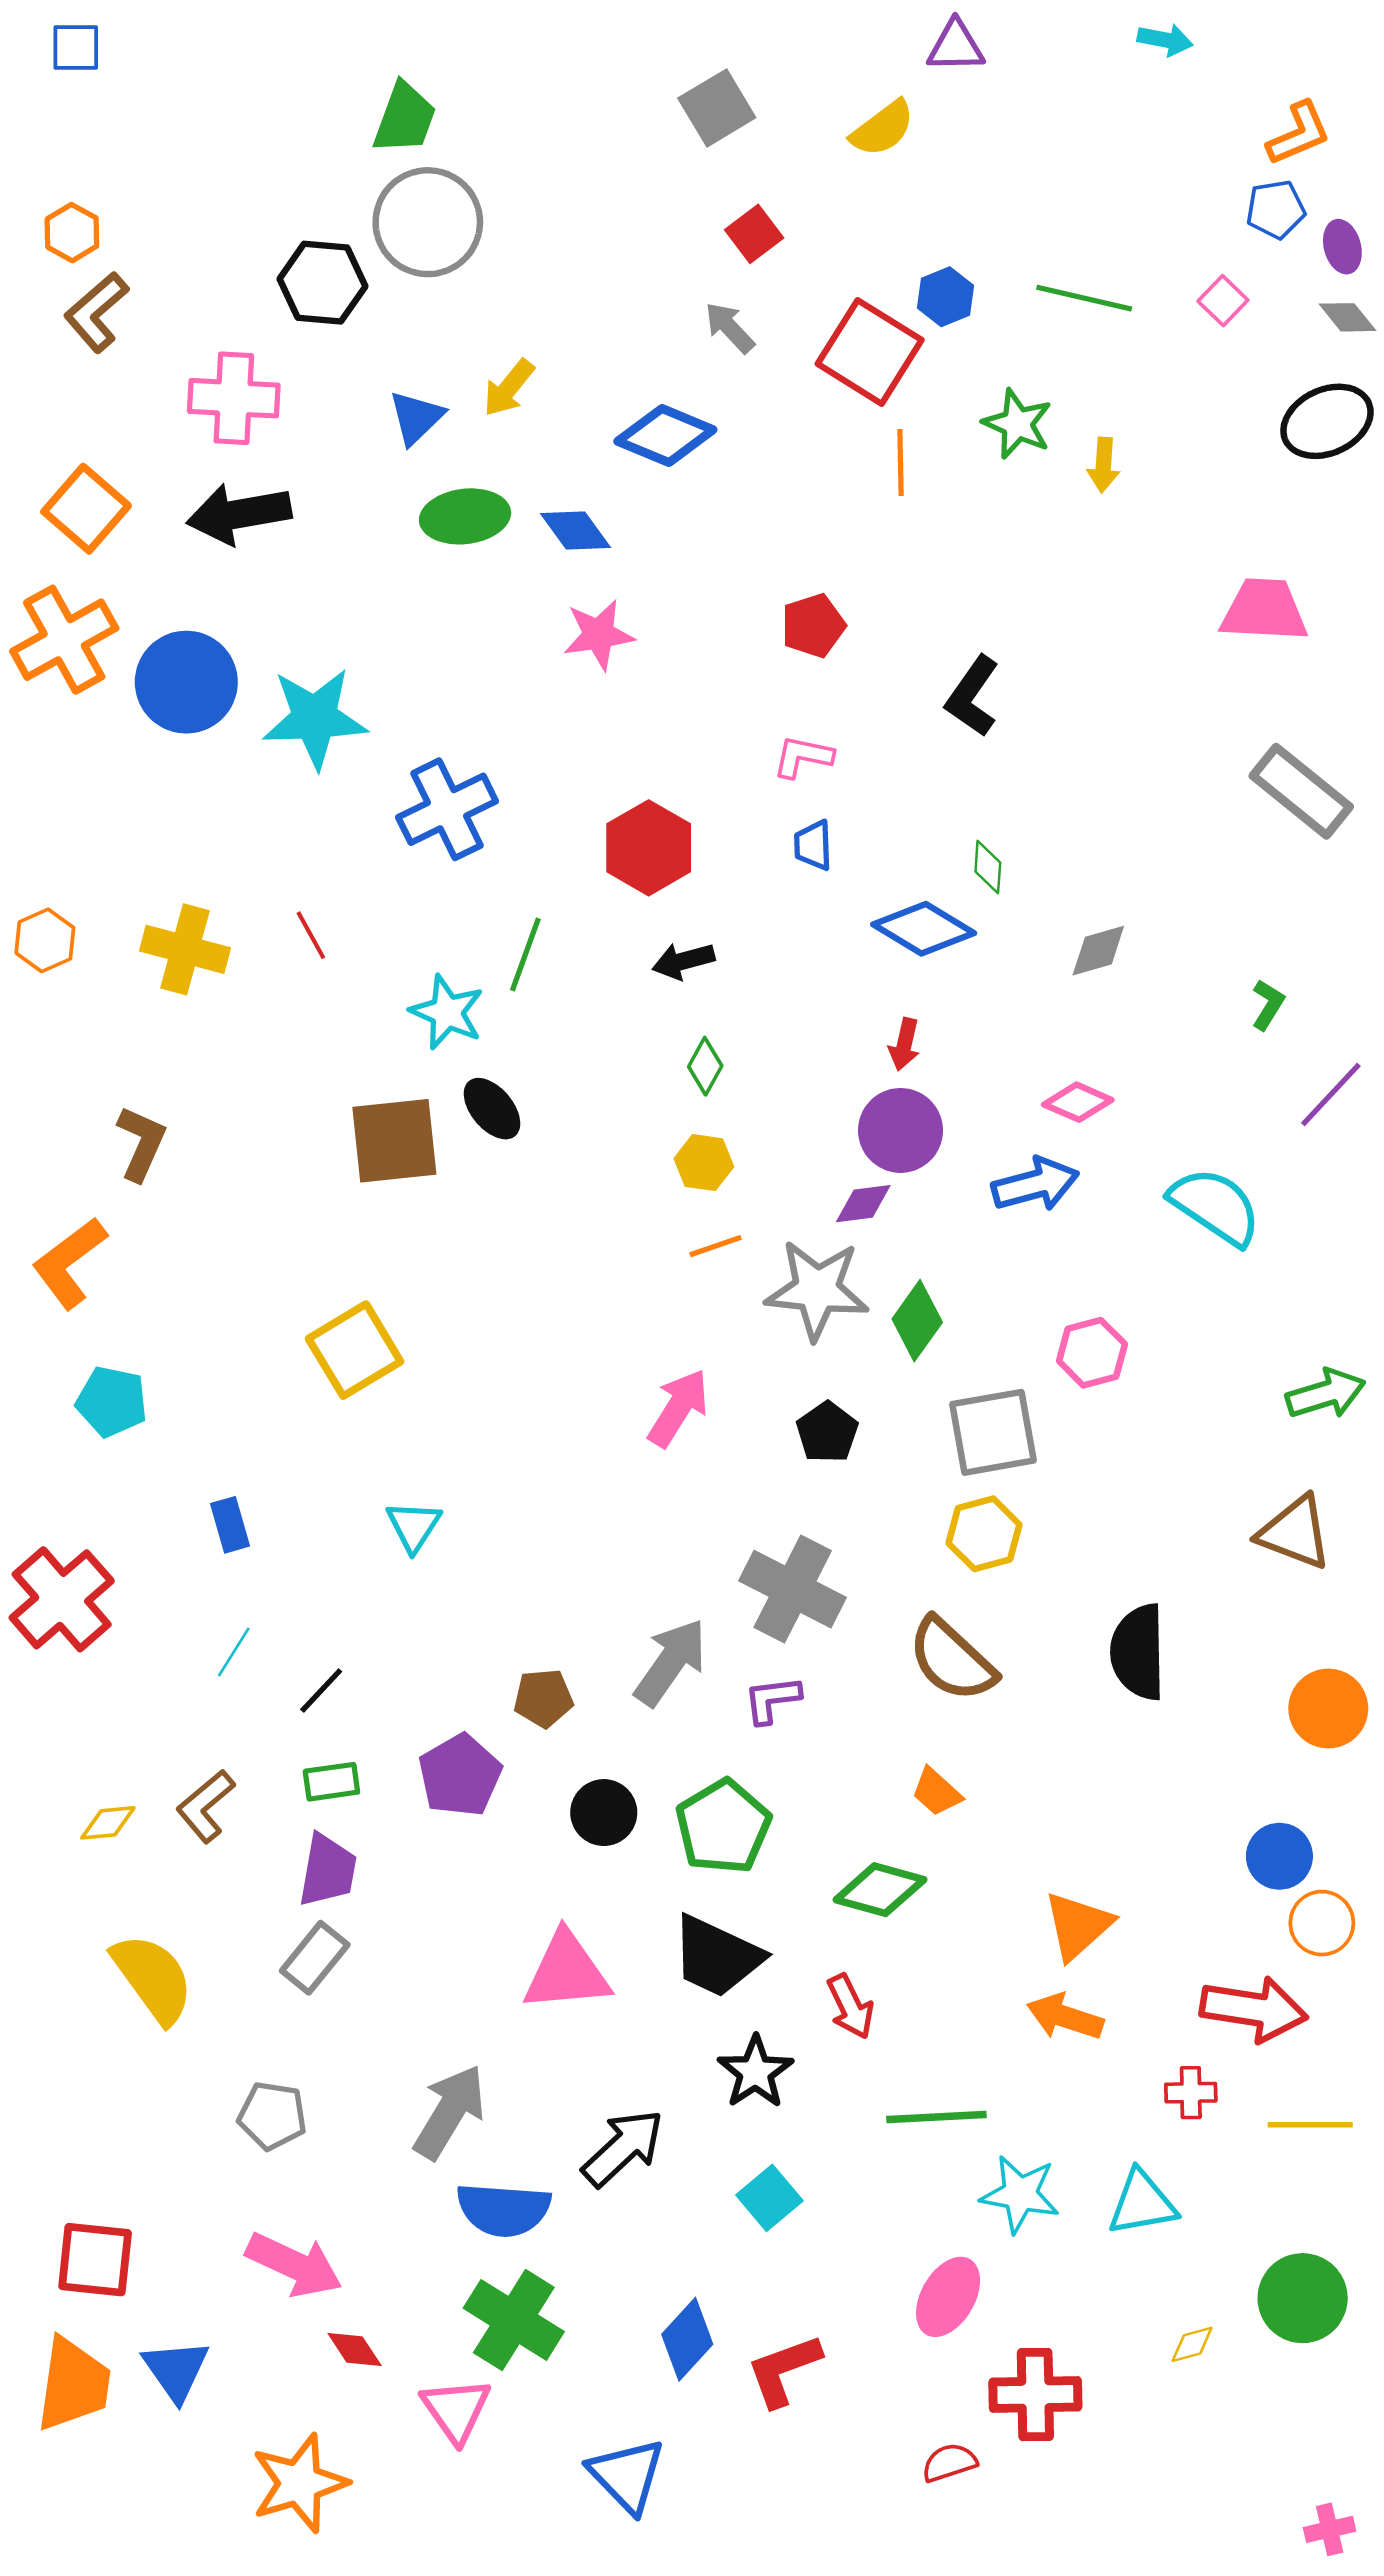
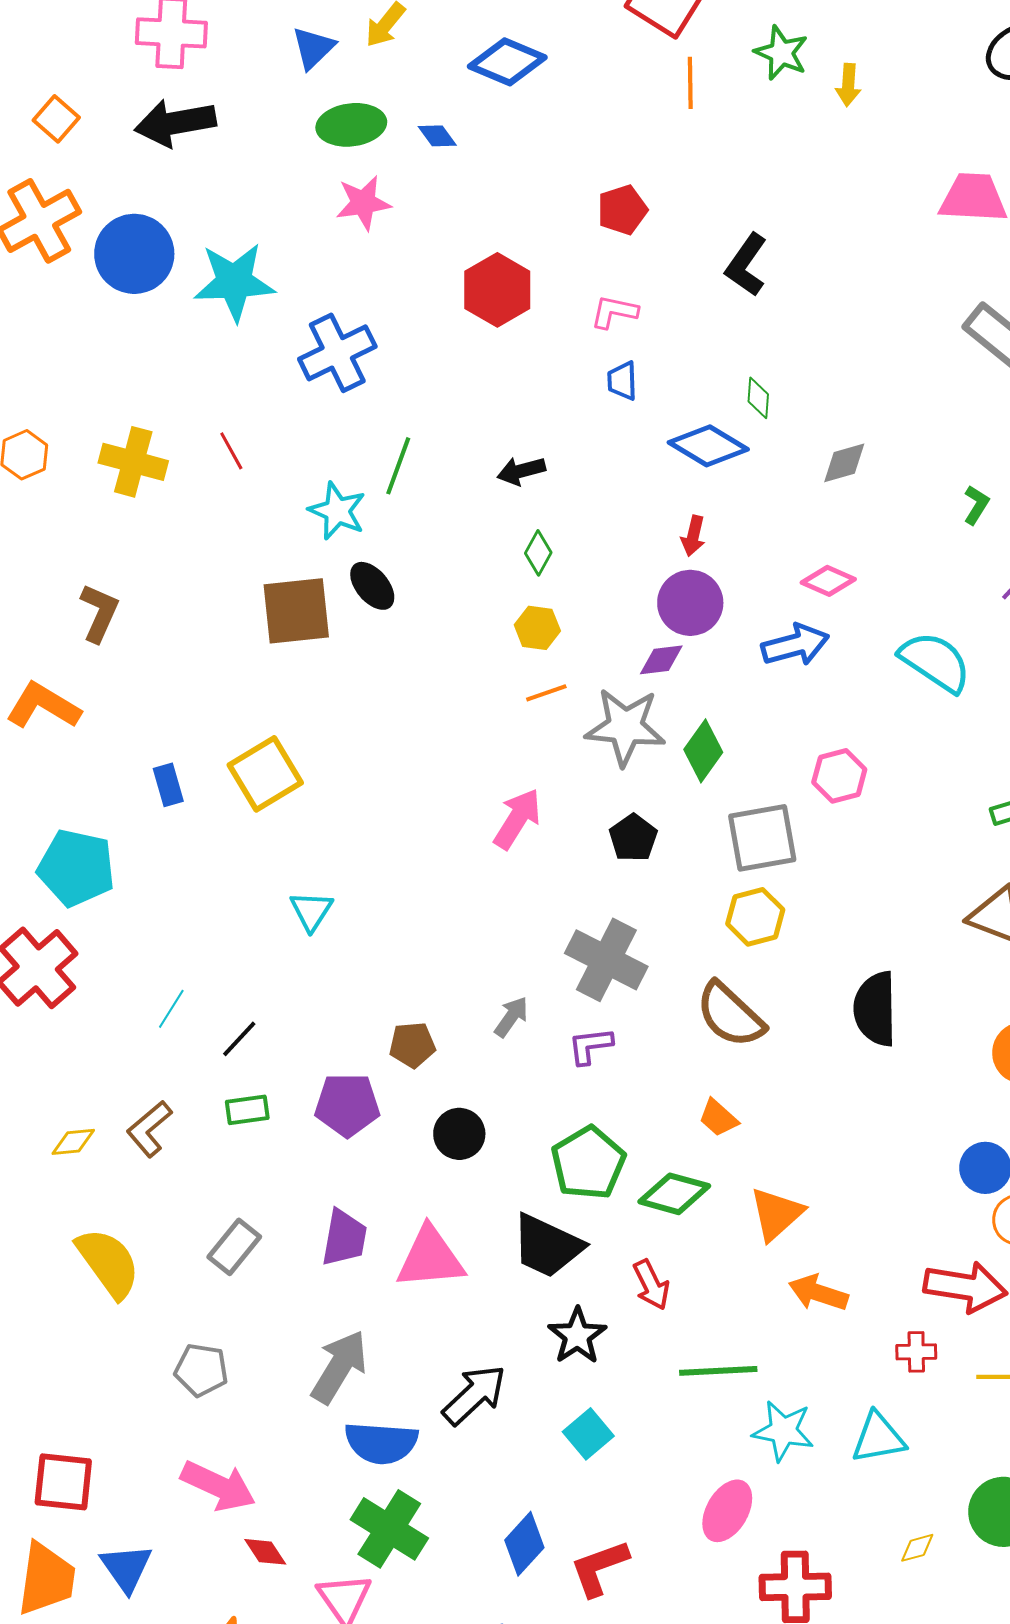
orange square: (86, 509) -> (56, 119), size x0.7
blue diamond: (575, 531) -> (437, 136), size x0.7
pink star: (599, 635) -> (363, 203), moved
red hexagon: (649, 848) -> (497, 290), moved
orange L-shape: (69, 1263) -> (43, 706), turned 68
cyan pentagon: (112, 1401) -> (76, 868), moved, size x1.4
blue rectangle: (230, 1525) -> (168, 785), moved
gray arrow: (671, 1662) -> (511, 1017), size x0.6
purple pentagon: (460, 1775) -> (347, 1105), turned 30
green pentagon: (723, 1827) -> (588, 1163), moved
purple trapezoid: (328, 1870) -> (344, 1238), moved
orange triangle: (1078, 1926) -> (776, 1214), moved

